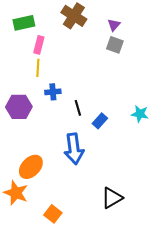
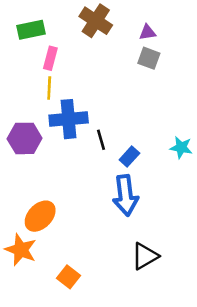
purple triangle: (114, 25) -> (147, 32), turned 40
blue cross: (53, 92) -> (69, 119), size x1.8
blue arrow: (74, 149) -> (126, 195), moved

